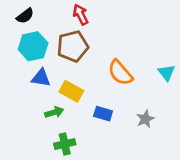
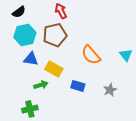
green cross: (65, 144) -> (30, 109), moved

